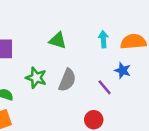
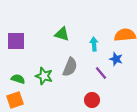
cyan arrow: (103, 39) -> (94, 44), moved
green star: (36, 78) -> (44, 76), moved

